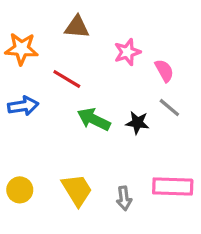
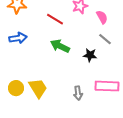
red line: (67, 79) -> (55, 19), moved
black star: (137, 123) -> (90, 55), moved
yellow trapezoid: (77, 190) -> (38, 88), moved

